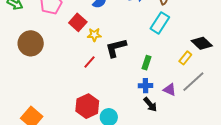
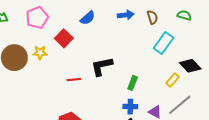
cyan rectangle: (160, 23) -> (164, 43), moved
yellow star: (94, 35) -> (40, 53), moved
red line: (89, 62) -> (74, 80), turned 40

